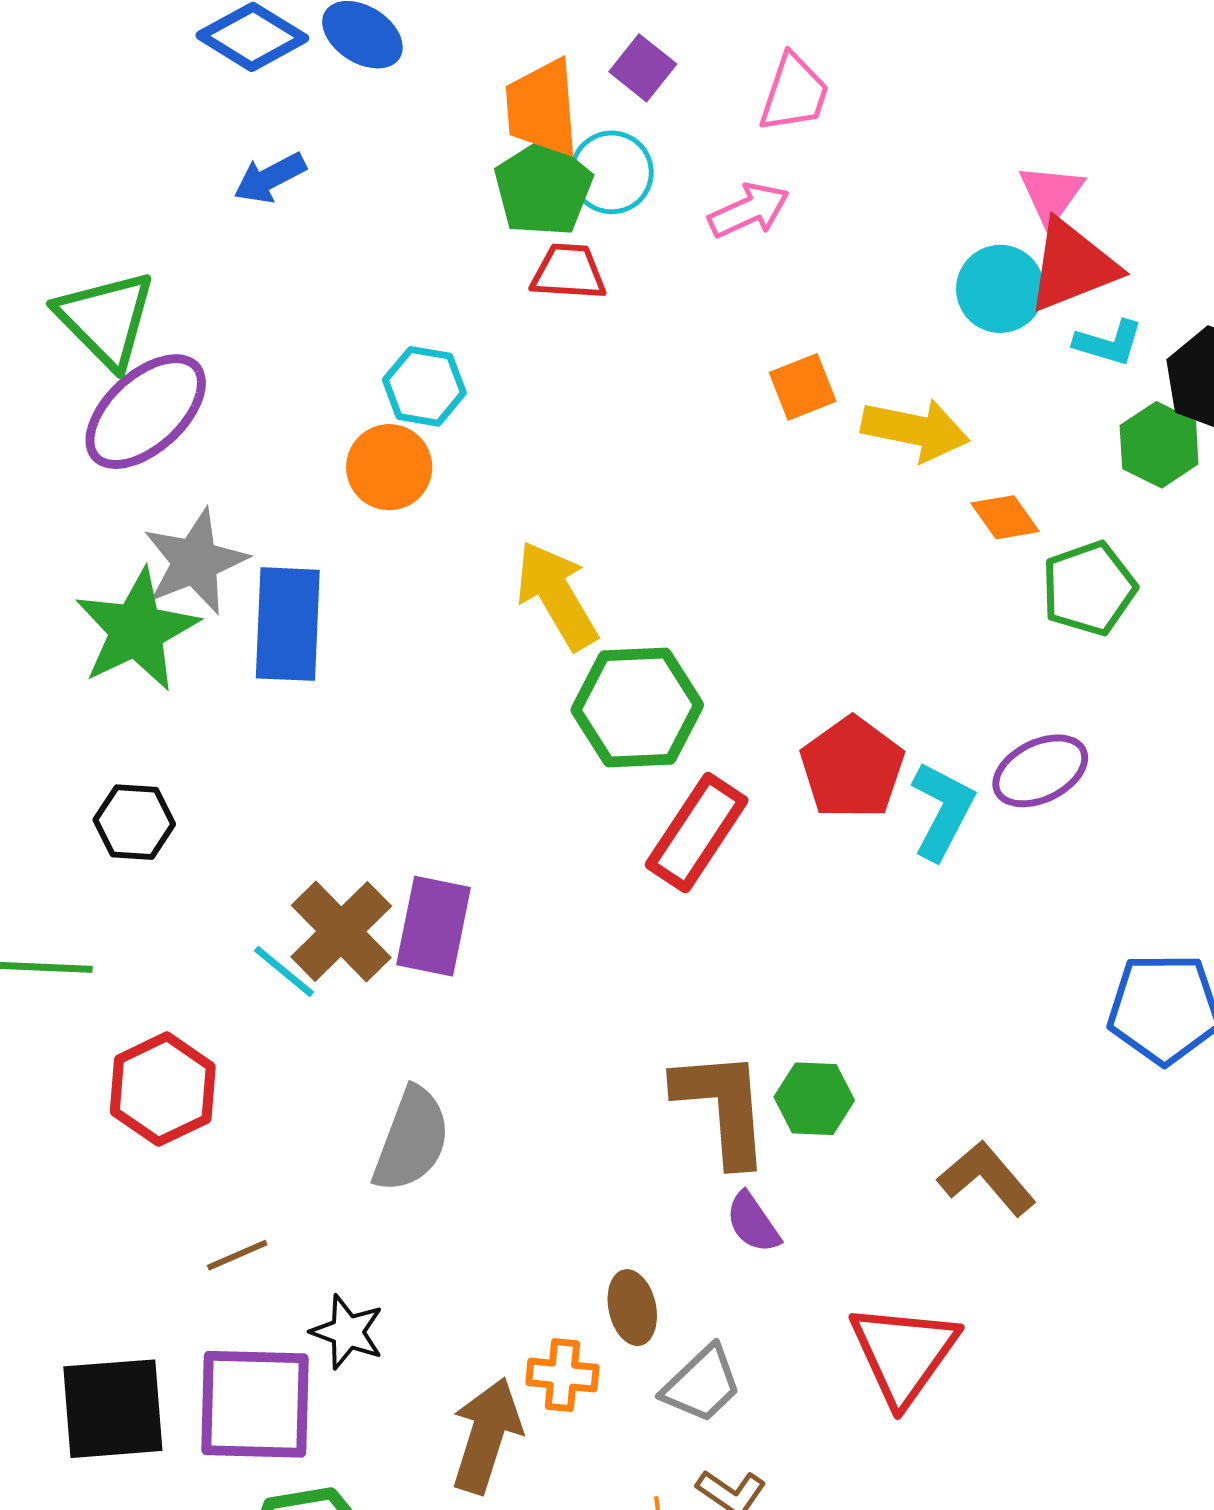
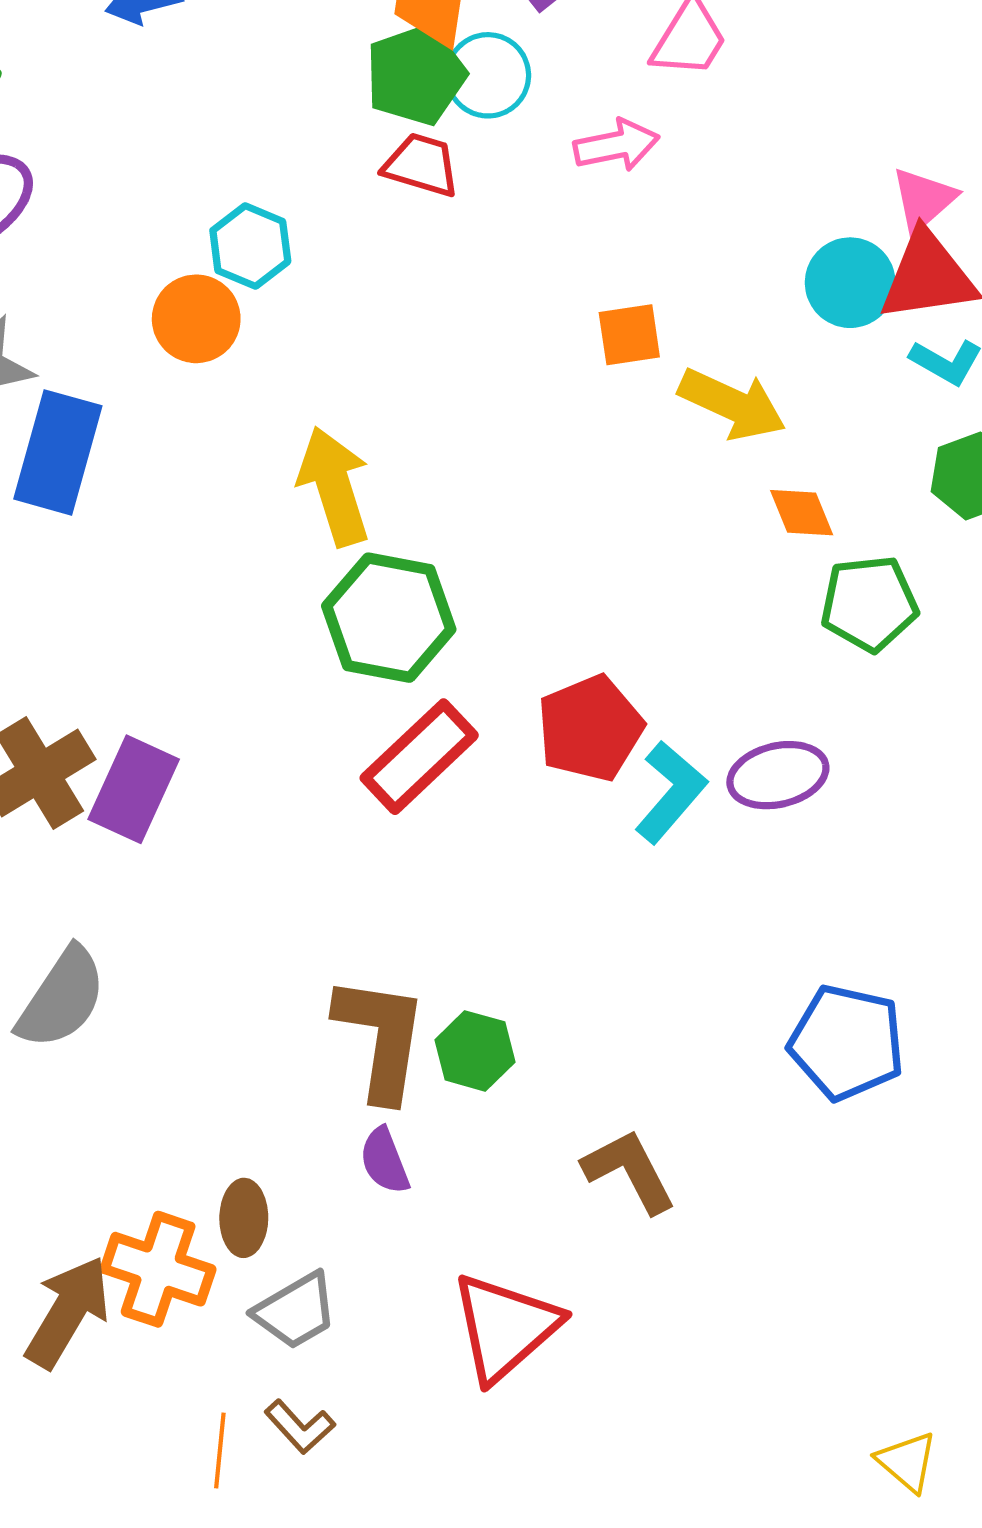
orange cross: (562, 1375) -> (158, 1269), size x1.5

